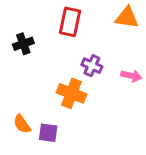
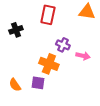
pink arrow: (131, 76) -> (83, 56), moved
purple square: (48, 133) -> (38, 83), moved

